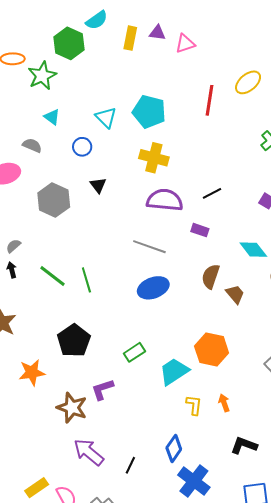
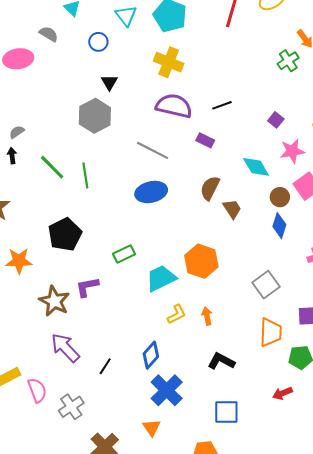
gray hexagon: (54, 200) -> (95, 116), moved
yellow L-shape: (194, 405) -> (177, 314), turned 50

